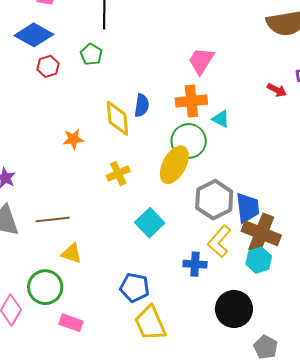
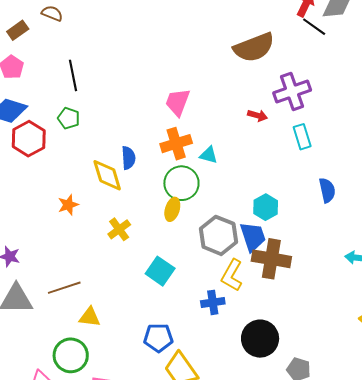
red hexagon: (48, 66) -> (29, 139), size x1.6
yellow ellipse: (174, 165) -> (172, 209), size x0.6
cyan hexagon: (259, 260) -> (266, 207), moved

